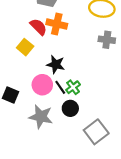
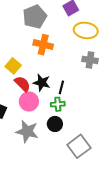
red semicircle: (38, 27) -> (22, 84), moved
black line: (60, 87) -> (61, 87), moved, turned 48
green cross: (73, 87) -> (58, 104), turned 32

